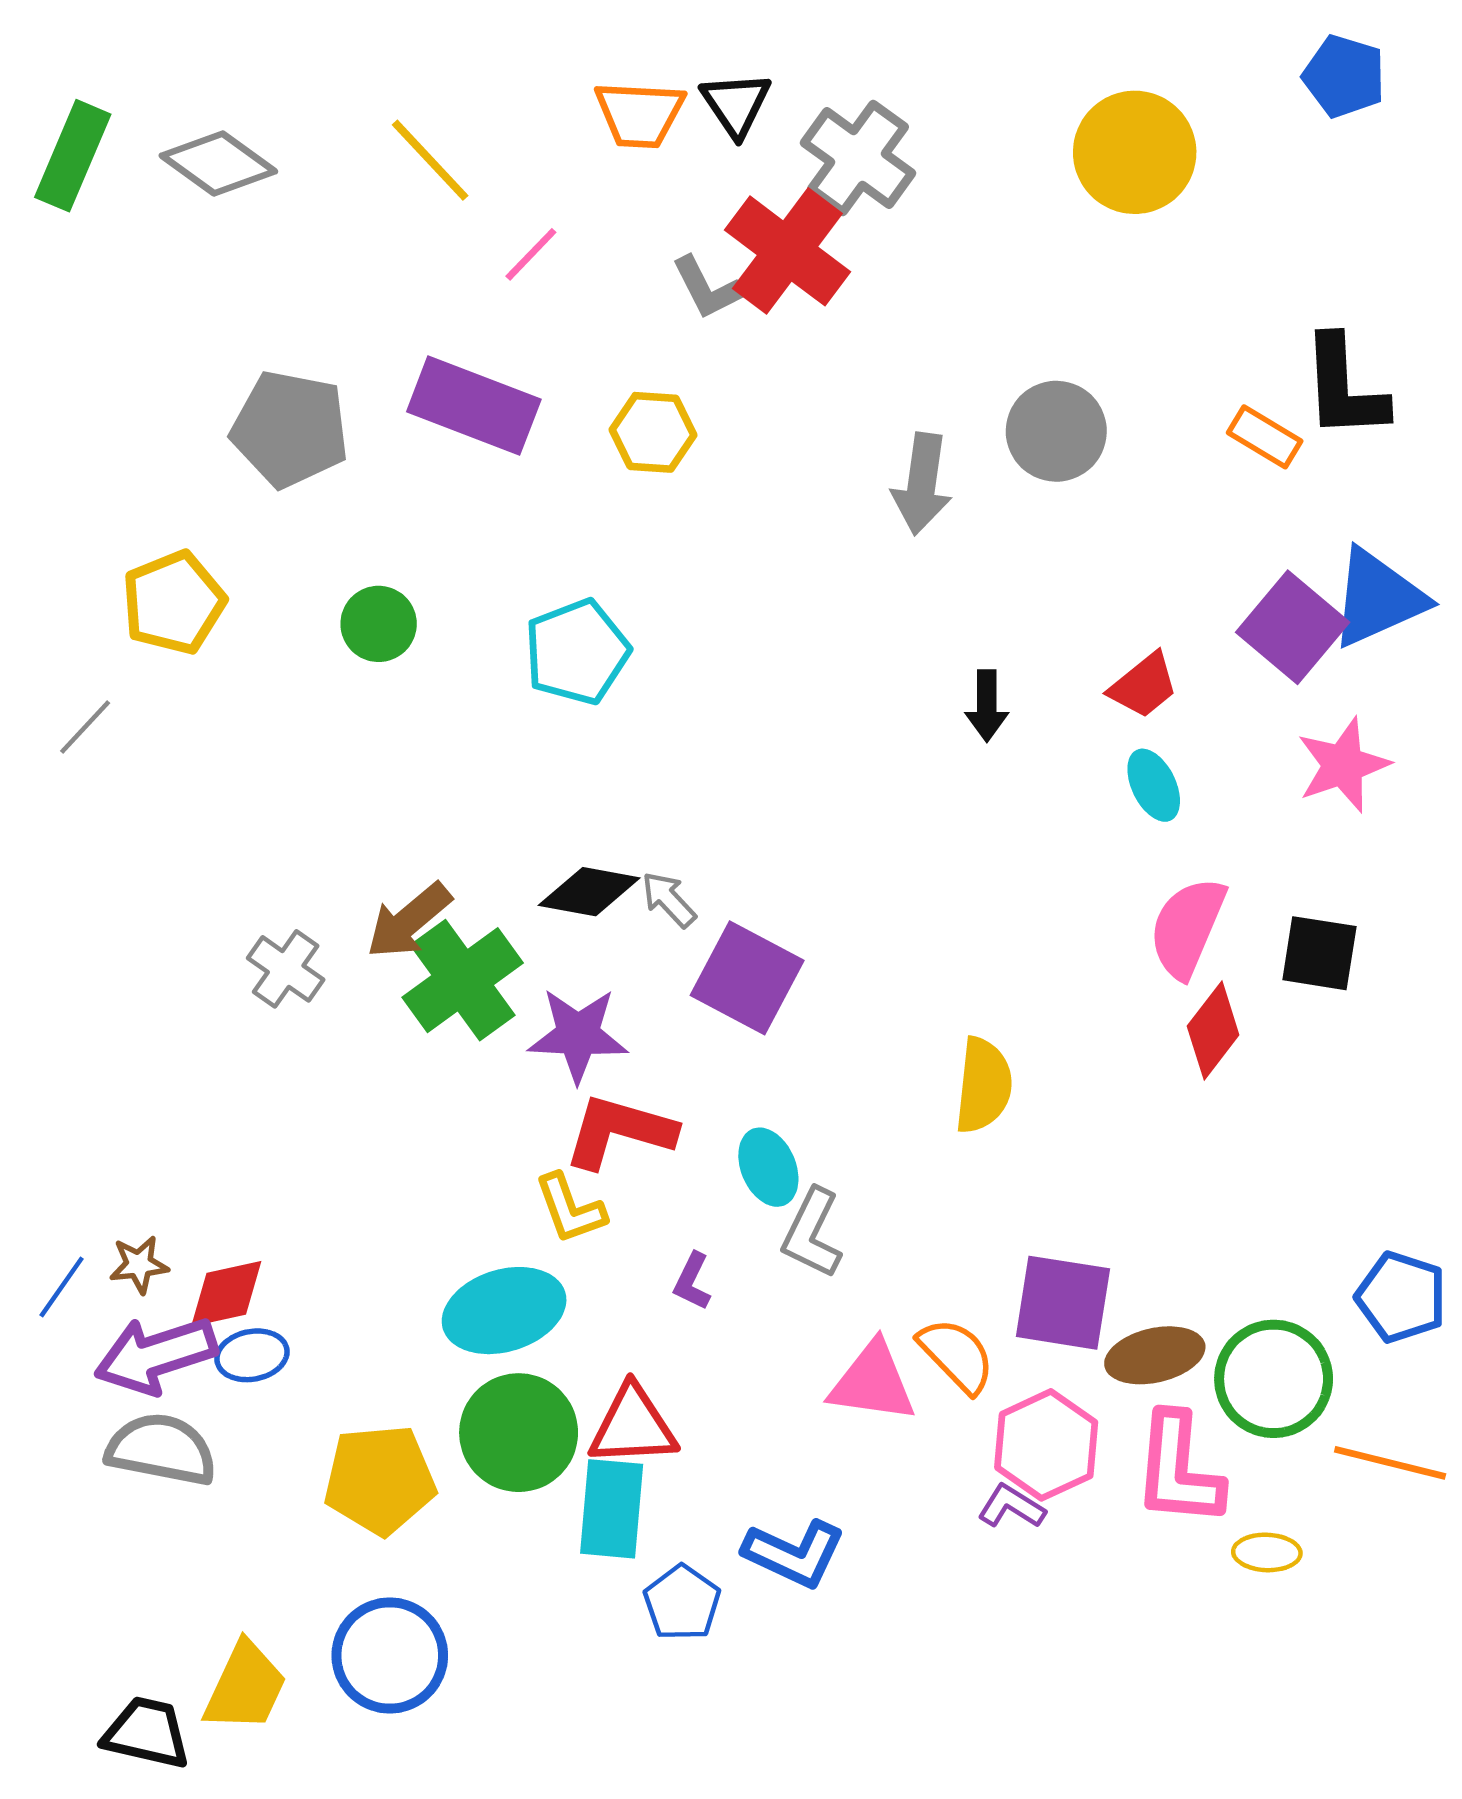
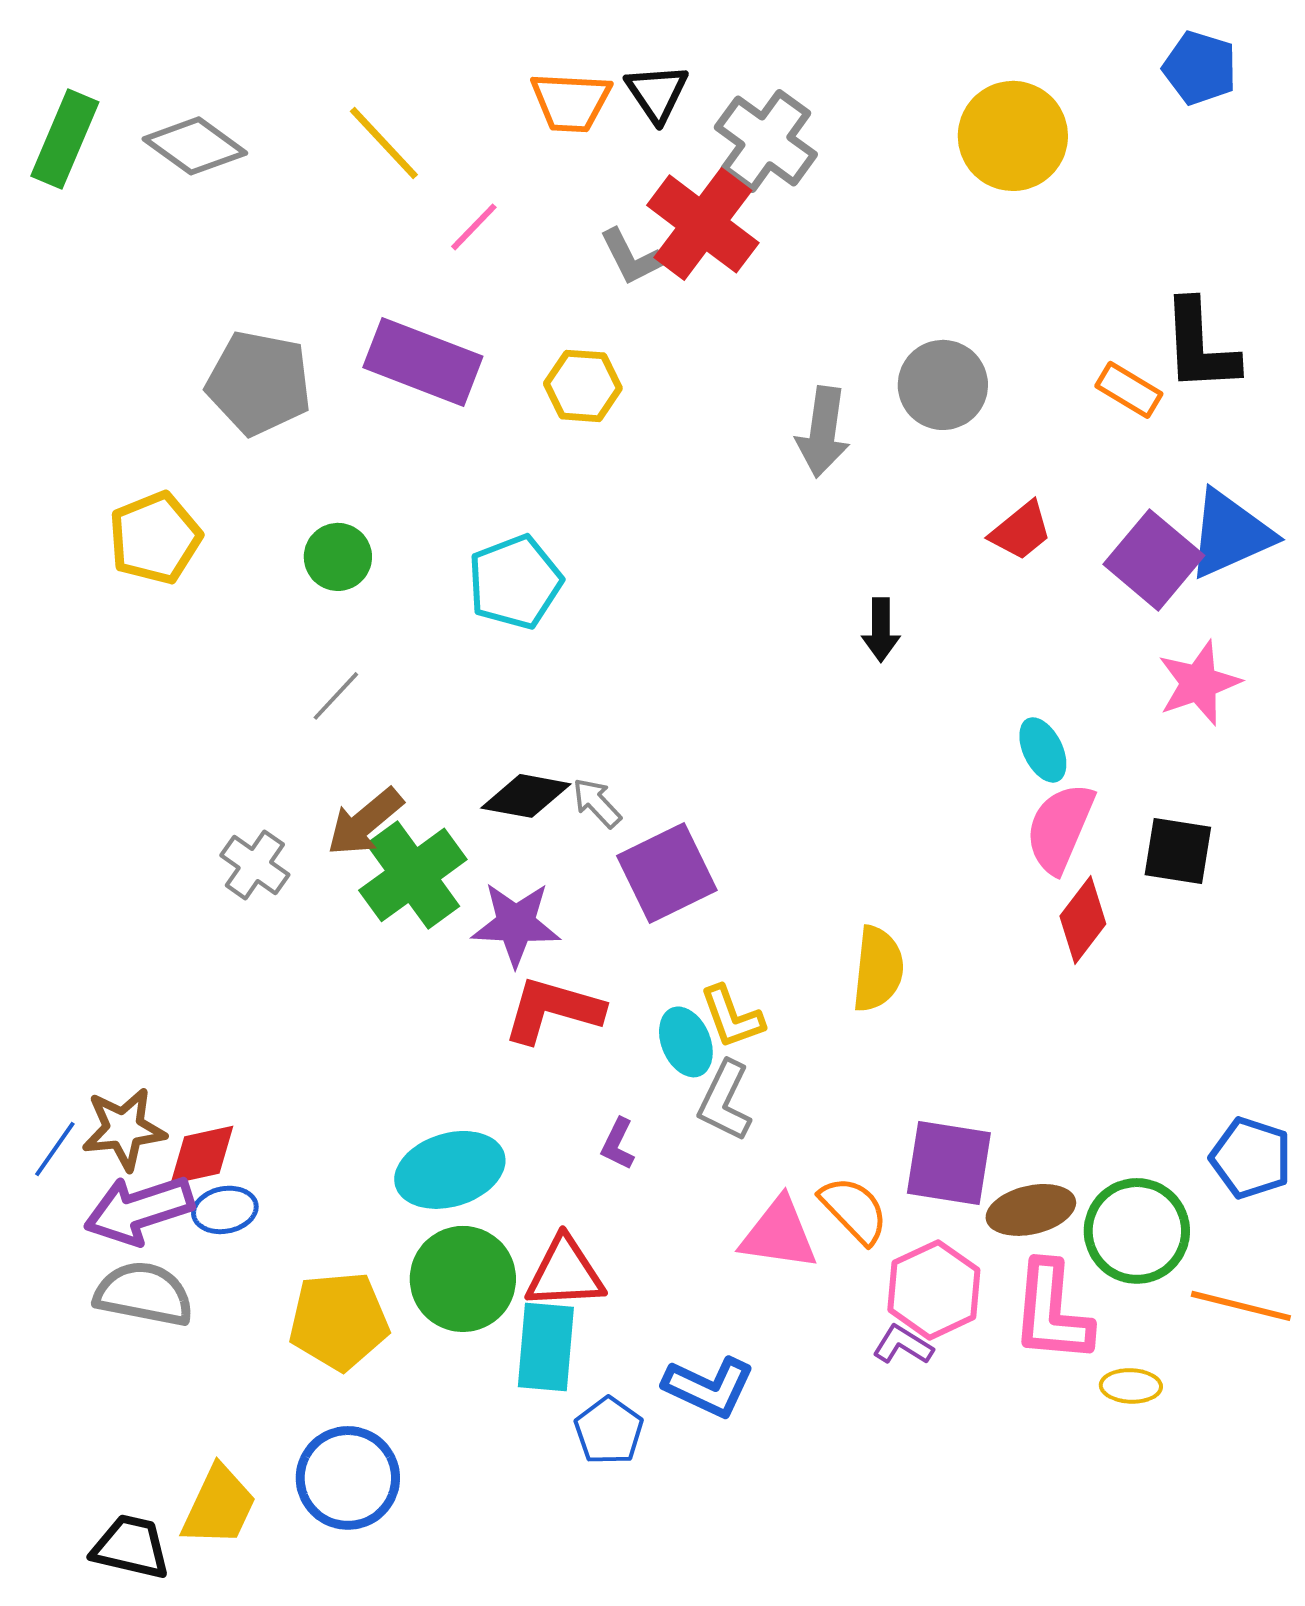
red trapezoid: (1144, 686) -> (1021, 531), moved
gray line: (85, 727) -> (336, 696), moved
cyan ellipse: (1154, 785) -> (1043, 750), moved
purple square: (747, 978) -> (667, 873), turned 36
yellow L-shape: (570, 1209) -> (732, 1017), moved
brown star: (139, 1265) -> (124, 1129), size x1.6

